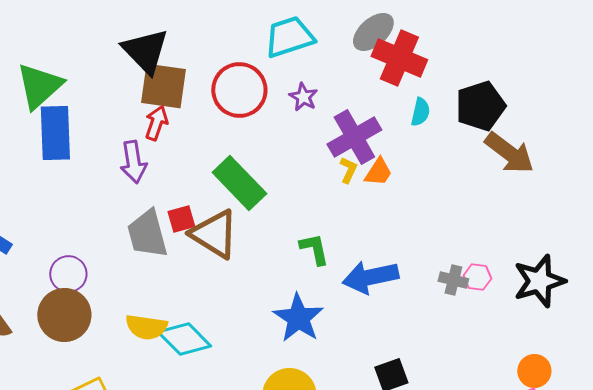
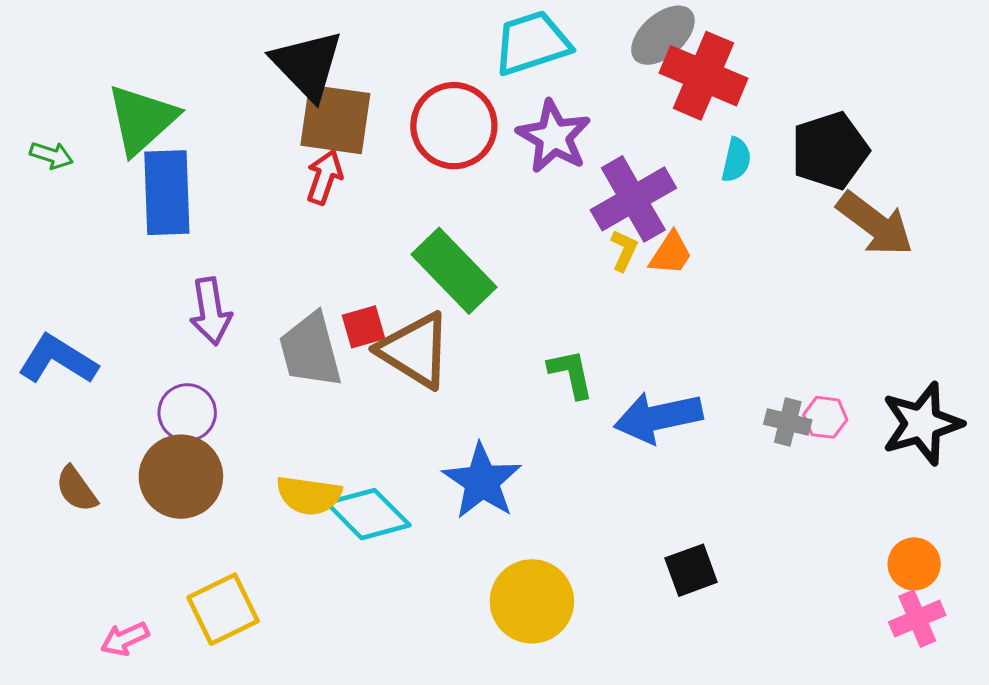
purple star: (303, 97) -> (554, 137), size x1.6
purple arrow: (133, 162) -> (211, 311), moved
blue star: (298, 318) -> (482, 481), moved

